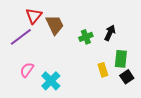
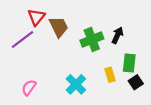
green cross: (86, 37) -> (92, 40), size x1.5
pink semicircle: (27, 70) -> (29, 88), moved
cyan cross: (51, 81) -> (76, 84), moved

